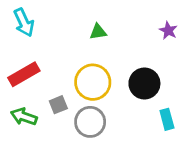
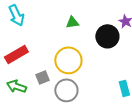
black circle: (144, 83) -> (107, 36), moved

